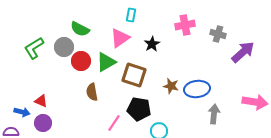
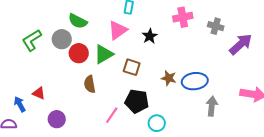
brown square: (134, 75) -> (132, 67), size x0.7
blue arrow: (22, 112) -> (20, 104), turned -133
purple circle: (43, 123) -> (57, 119), moved

